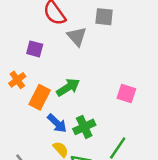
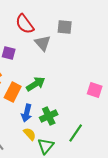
pink square: (126, 94) -> (95, 90), moved
blue arrow: (57, 123) -> (27, 113), turned 60

